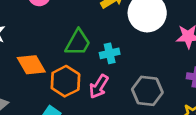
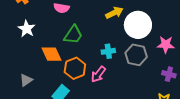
green trapezoid: (78, 43) -> (73, 35), moved
gray hexagon: (147, 91) -> (136, 55), moved

